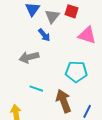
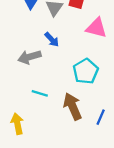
blue arrow: (44, 35) -> (52, 39), moved
cyan pentagon: (76, 72) -> (86, 71), turned -30

